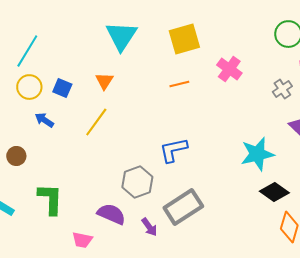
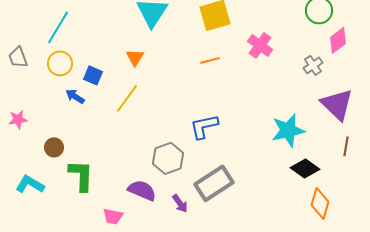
blue square: (62, 88) -> (93, 75), moved
brown circle: (16, 156) -> (54, 147), moved

